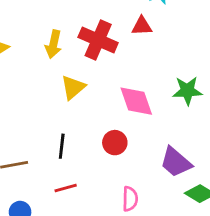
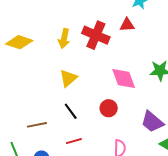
yellow triangle: (73, 87) -> (68, 78), moved
black line: (62, 146) -> (71, 111), turned -42

